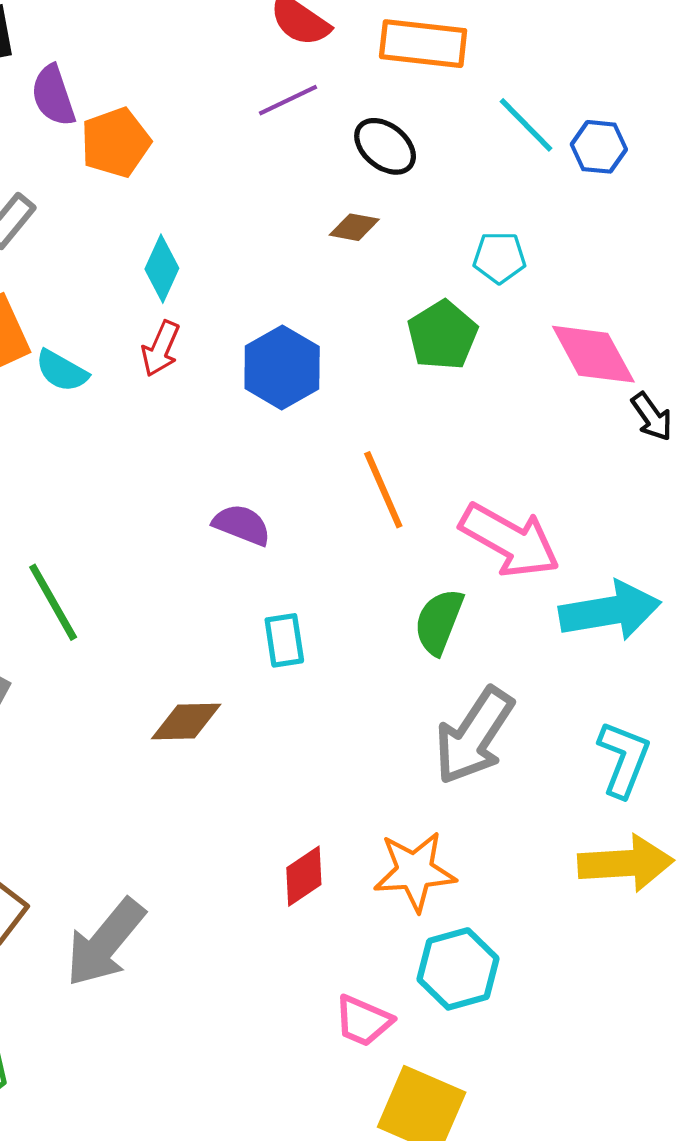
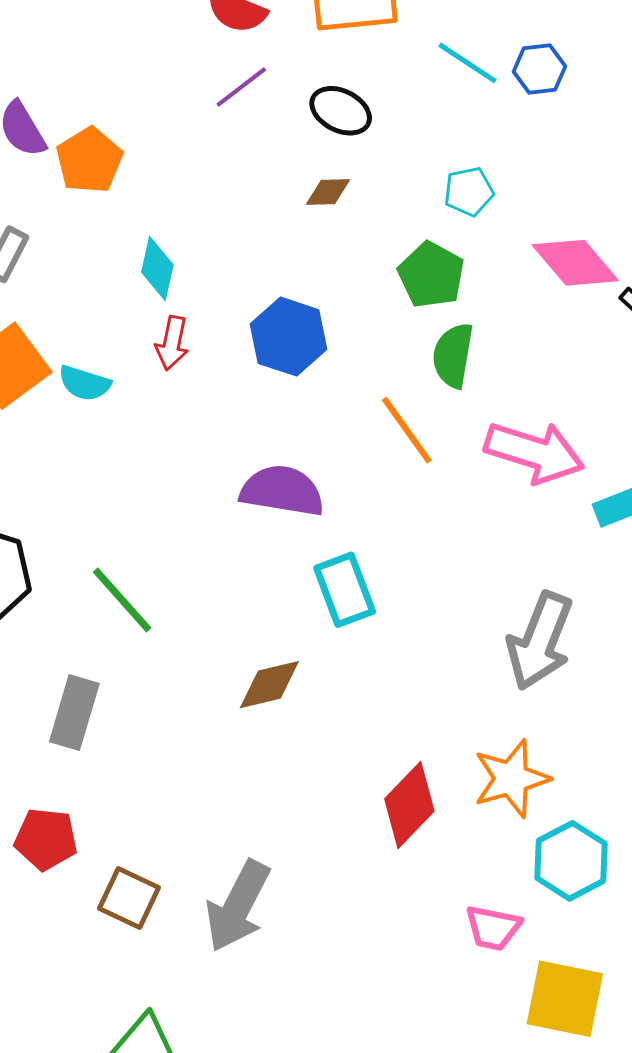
purple semicircle: (242, 525) -> (282, 491), size x1.5
green semicircle: (439, 622) -> (453, 355), moved
cyan rectangle: (284, 640) -> (345, 590), size x1.4
red diamond: (304, 876) -> (409, 805), size x1.4

